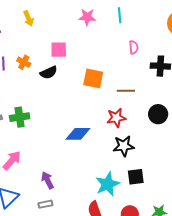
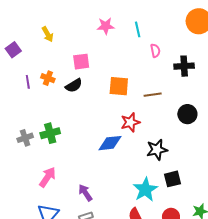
cyan line: (120, 15) -> (138, 29), moved
red star: (116, 118) -> (130, 122), moved

